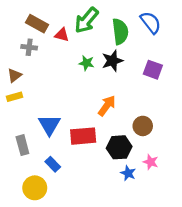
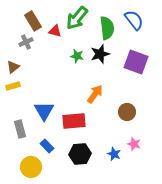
brown rectangle: (37, 24) -> (33, 21), turned 30
gray cross: (29, 47) -> (26, 42), turned -32
purple square: (153, 70) -> (136, 62), size x1.4
black hexagon: (119, 147) -> (80, 154), moved

